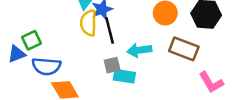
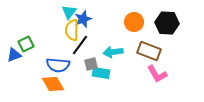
black line: (110, 30) -> (80, 45), moved, turned 50
blue semicircle: (46, 66) -> (58, 65), moved
pink L-shape: (211, 82) -> (157, 74), moved

